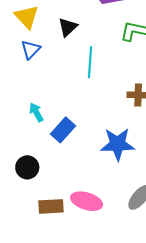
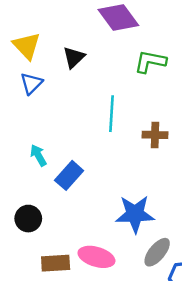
cyan line: (90, 62) -> (111, 114), moved
blue star: (118, 144) -> (135, 214), moved

